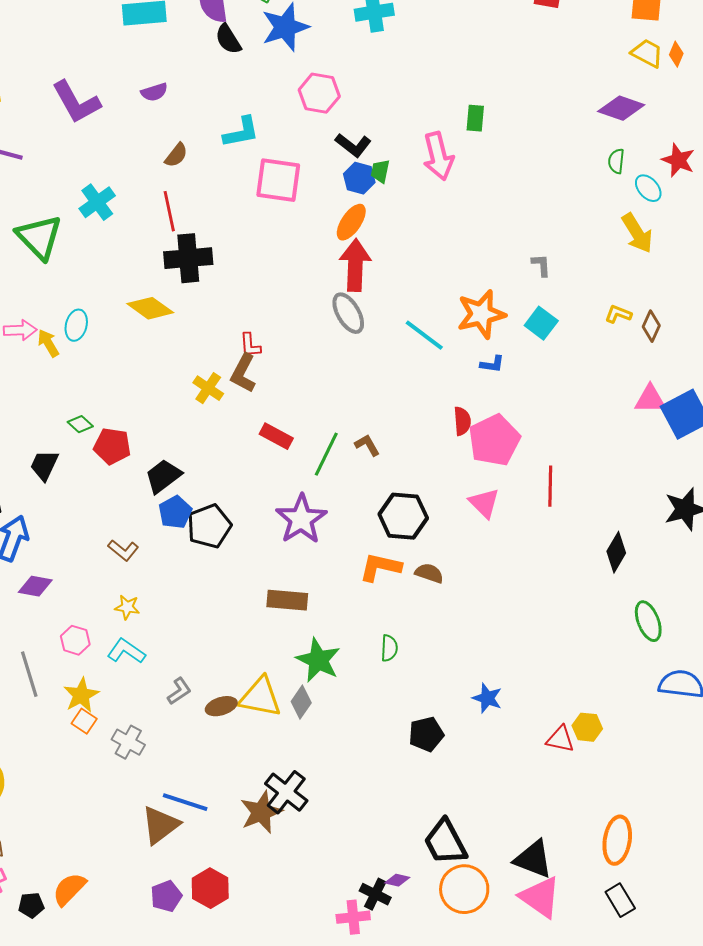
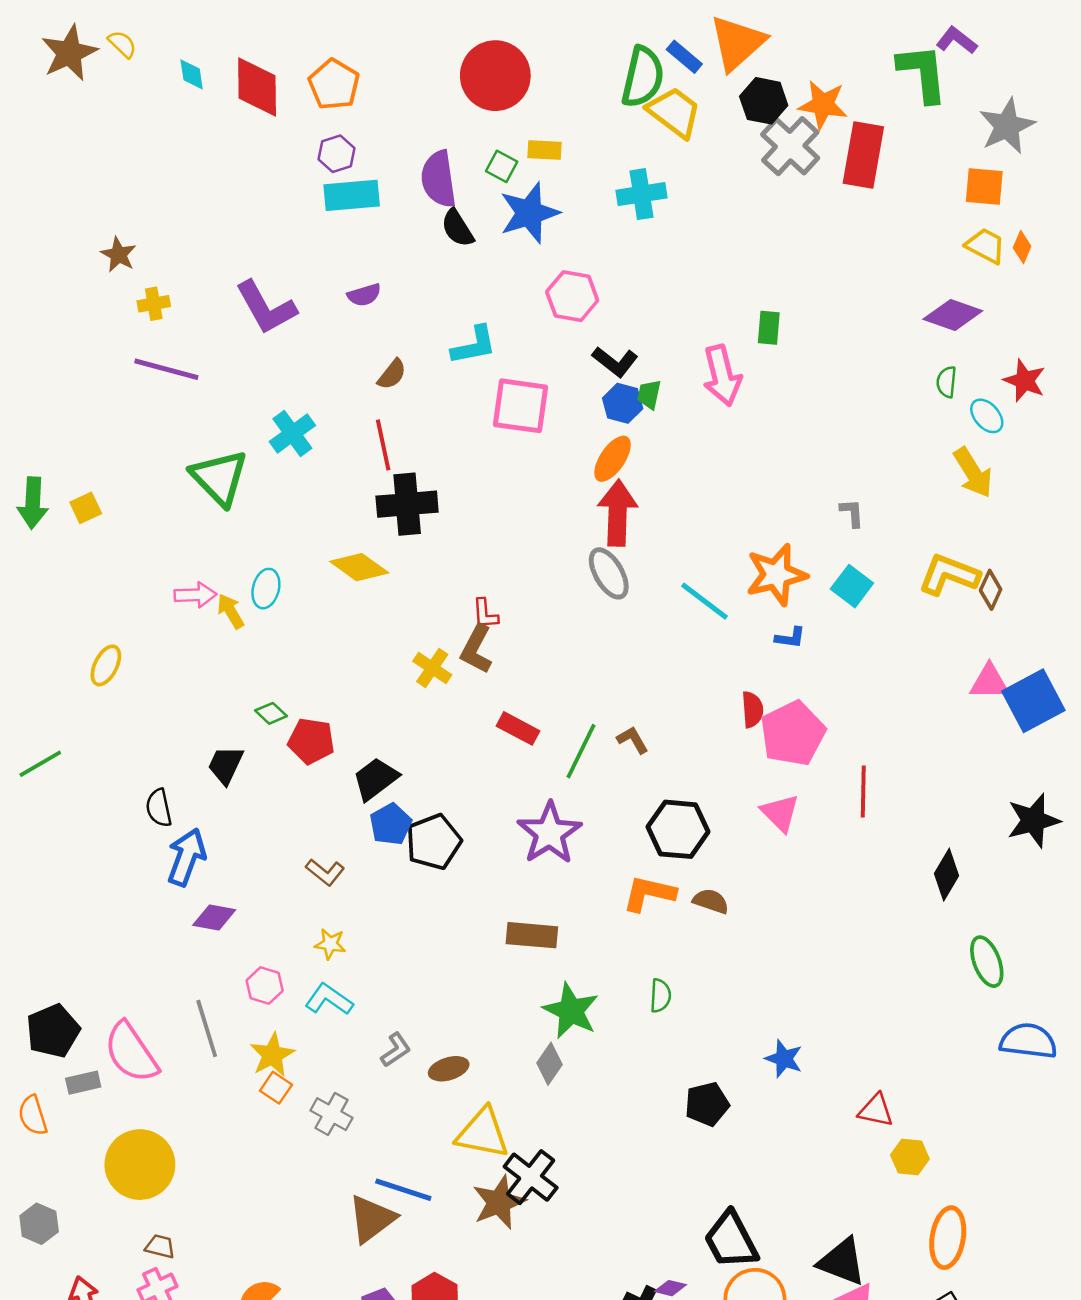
yellow L-shape: (618, 314) -> (949, 575), size x1.8
yellow triangle: (260, 697) -> (483, 1133), moved
yellow hexagon: (587, 727) -> (910, 1157), moved

